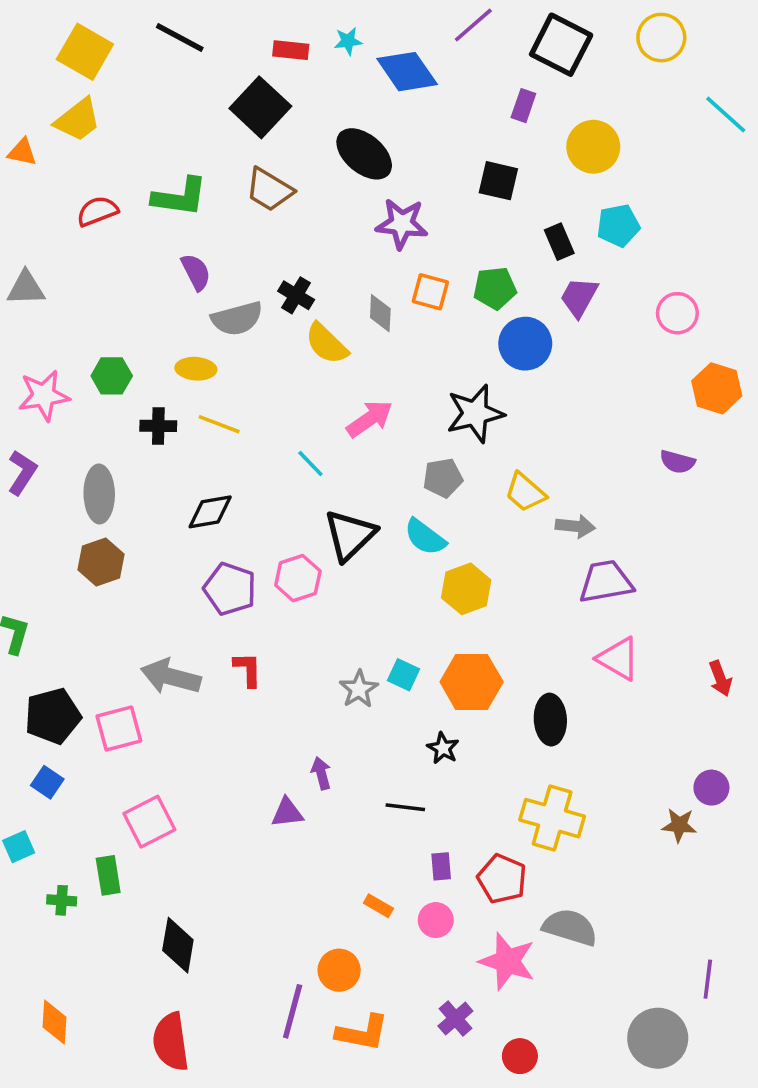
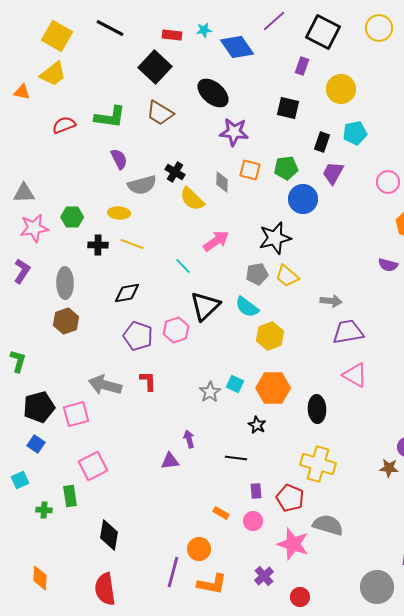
black rectangle: (559, 242) -> (322, 142), turned 42
gray triangle: (26, 288) -> (24, 193), moved
yellow trapezoid: (525, 492) -> (287, 276), moved

